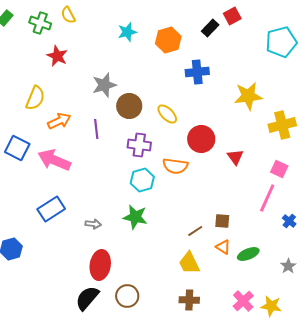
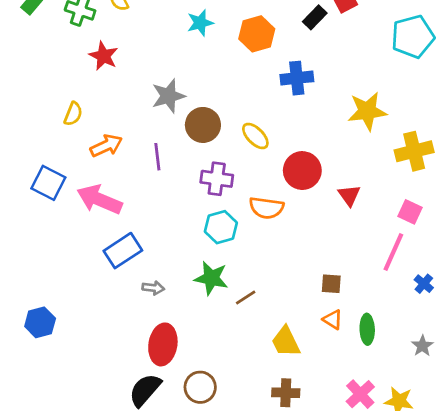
yellow semicircle: (35, 98) -> (73, 114), size x0.7
blue rectangle: (51, 209) -> (123, 251), moved
brown line: (195, 231) -> (246, 298), moved
green ellipse: (248, 254) -> (367, 329), turned -70

